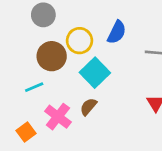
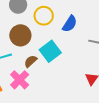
yellow circle: (79, 41) -> (44, 16), moved
brown semicircle: (88, 107) -> (31, 61), moved

